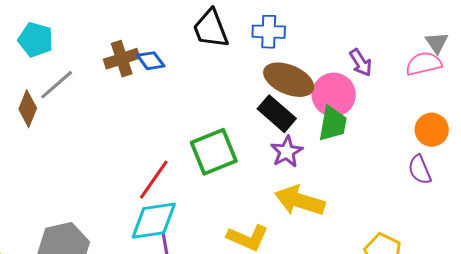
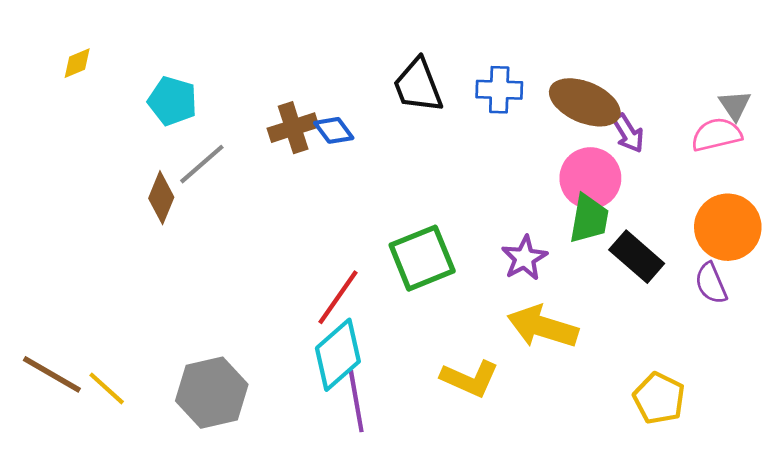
brown ellipse: (289, 80) -> (585, 102), moved
black rectangle: (277, 114) -> (637, 257), moved
orange circle: (432, 130) -> (728, 227), size x1.4
cyan diamond: (154, 221) -> (338, 355), turned -33

